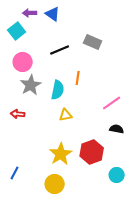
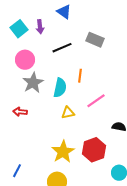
purple arrow: (30, 13) -> (40, 27), moved, turned -96
blue triangle: (53, 14) -> (64, 12), moved
pink line: (112, 103) -> (96, 101), moved

